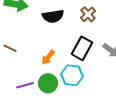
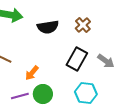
orange arrow: (48, 57) -> (32, 73), moved
cyan hexagon: (72, 75) -> (86, 93), moved

